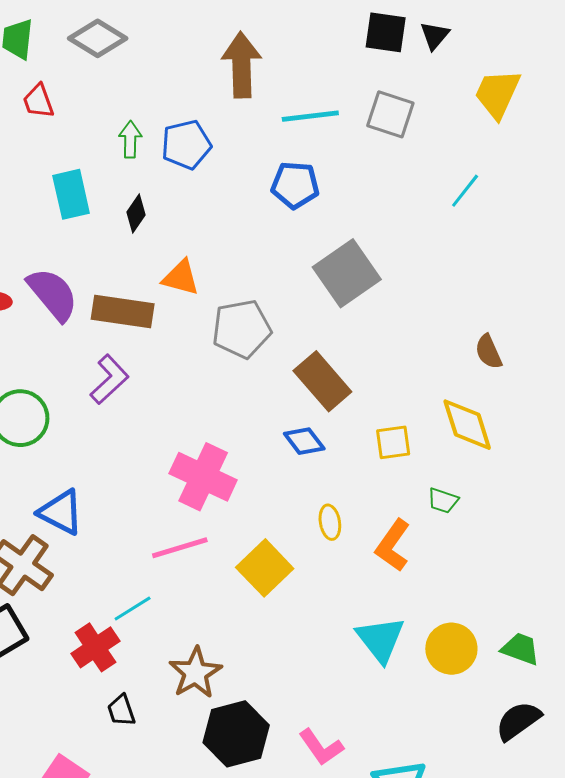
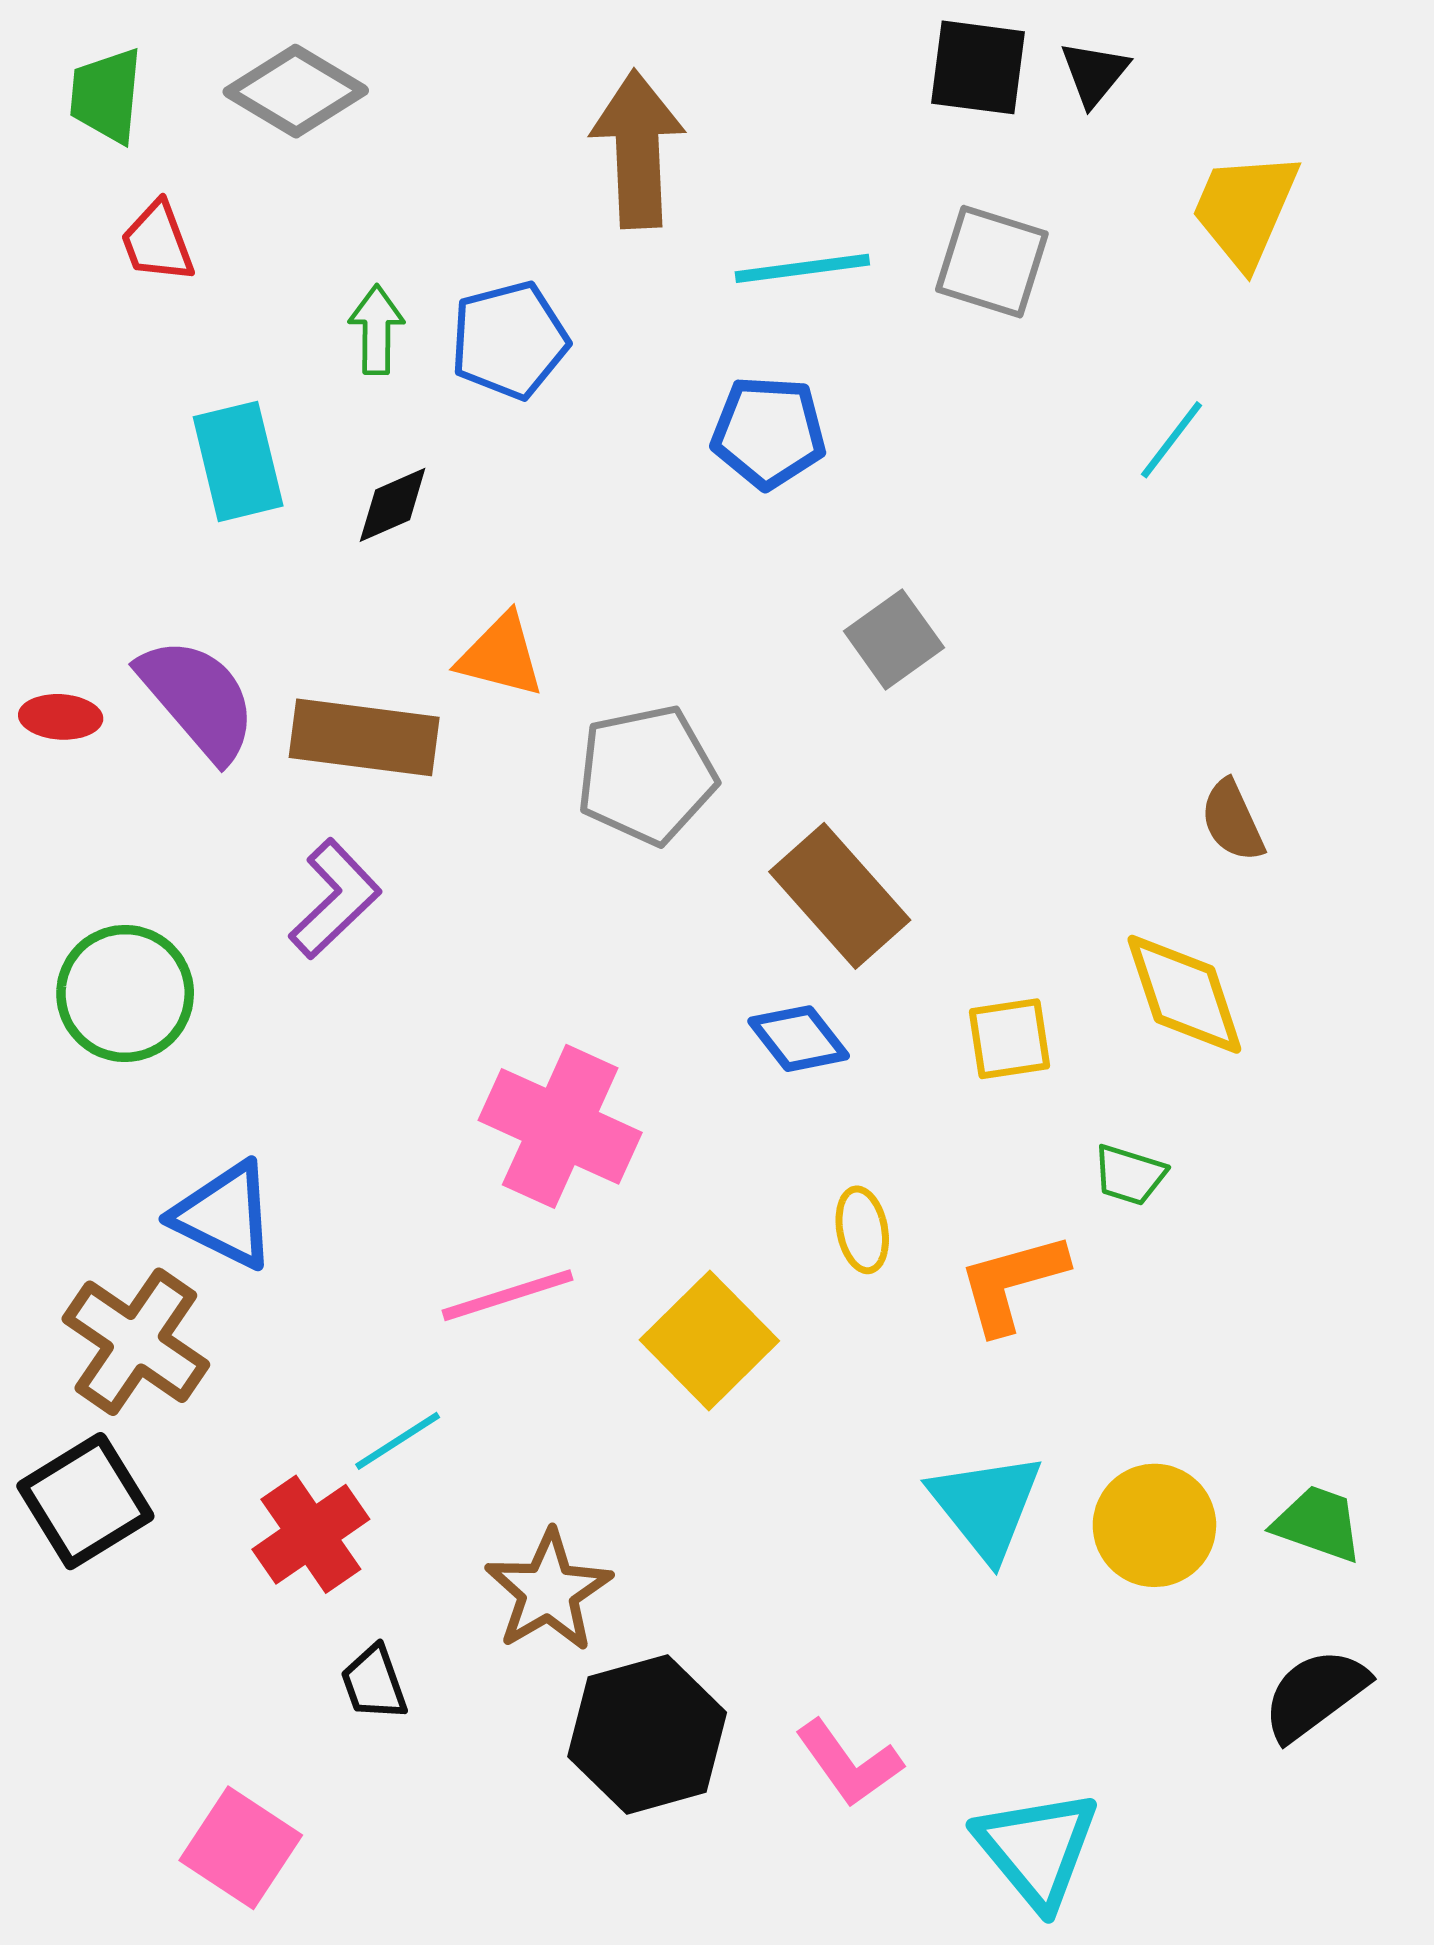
black diamond: (136, 214) -> (393, 505), turned 33
gray square: (347, 273) -> (894, 639), size x0.6
orange L-shape: (393, 545) -> (1012, 1283), turned 40

